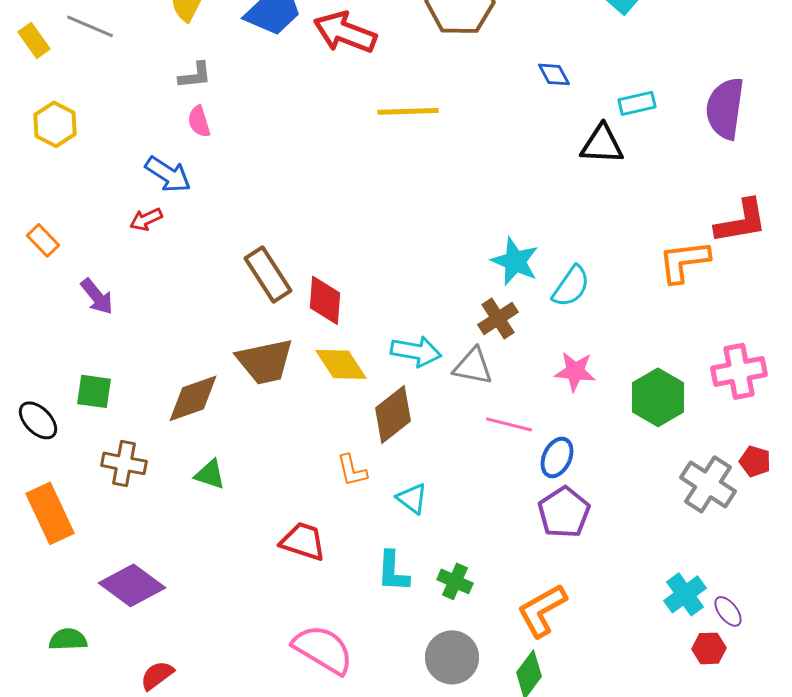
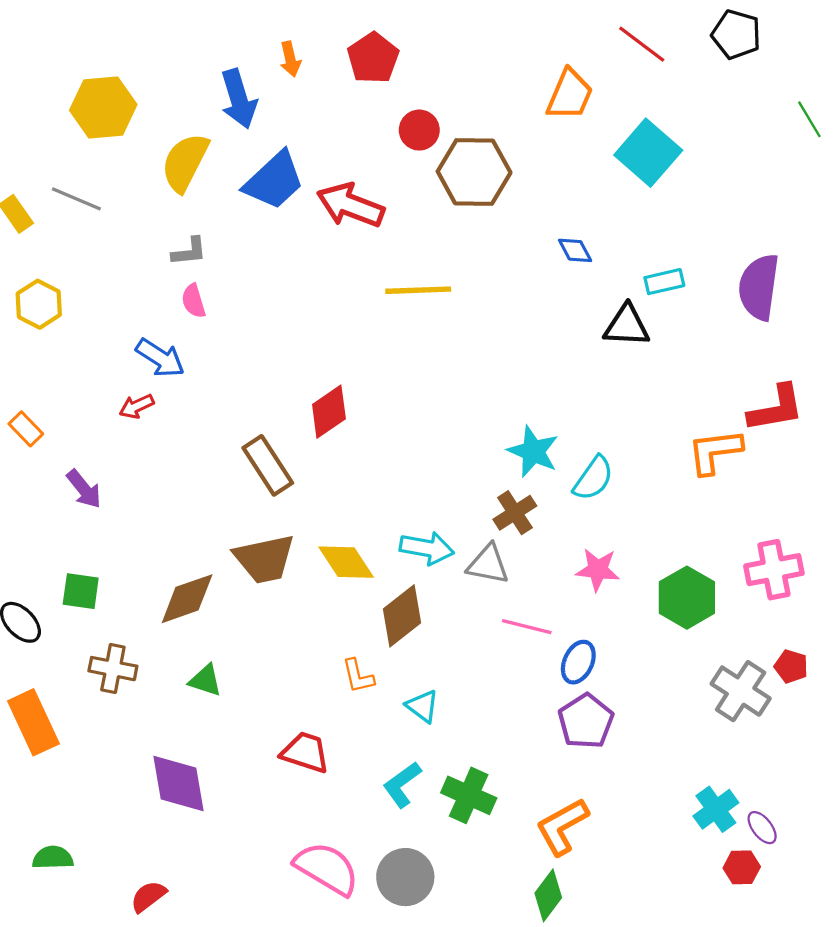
red diamond: (325, 300) -> (329, 412), moved, turned 51
cyan L-shape: (393, 571) -> (402, 785), turned 51
green cross: (455, 581) -> (469, 795), size x1.4
purple diamond: (132, 585) -> (178, 784), moved, turned 44
gray circle: (452, 657) -> (405, 877), moved

